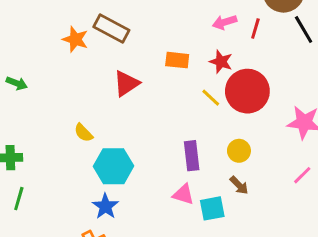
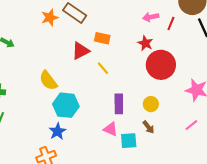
orange star: (75, 39) -> (50, 18), turned 30
orange rectangle: (177, 60) -> (102, 38), moved
yellow line: (211, 98) -> (103, 68), moved
yellow semicircle: (83, 133) -> (48, 81), size x1.5

